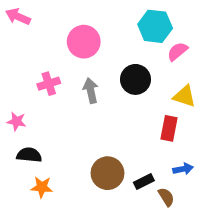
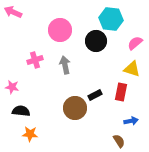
pink semicircle: (177, 51) -> (135, 43), moved
black circle: (135, 79) -> (96, 41), moved
brown circle: (107, 173) -> (75, 108), moved
black rectangle: (144, 182) -> (95, 95), moved

